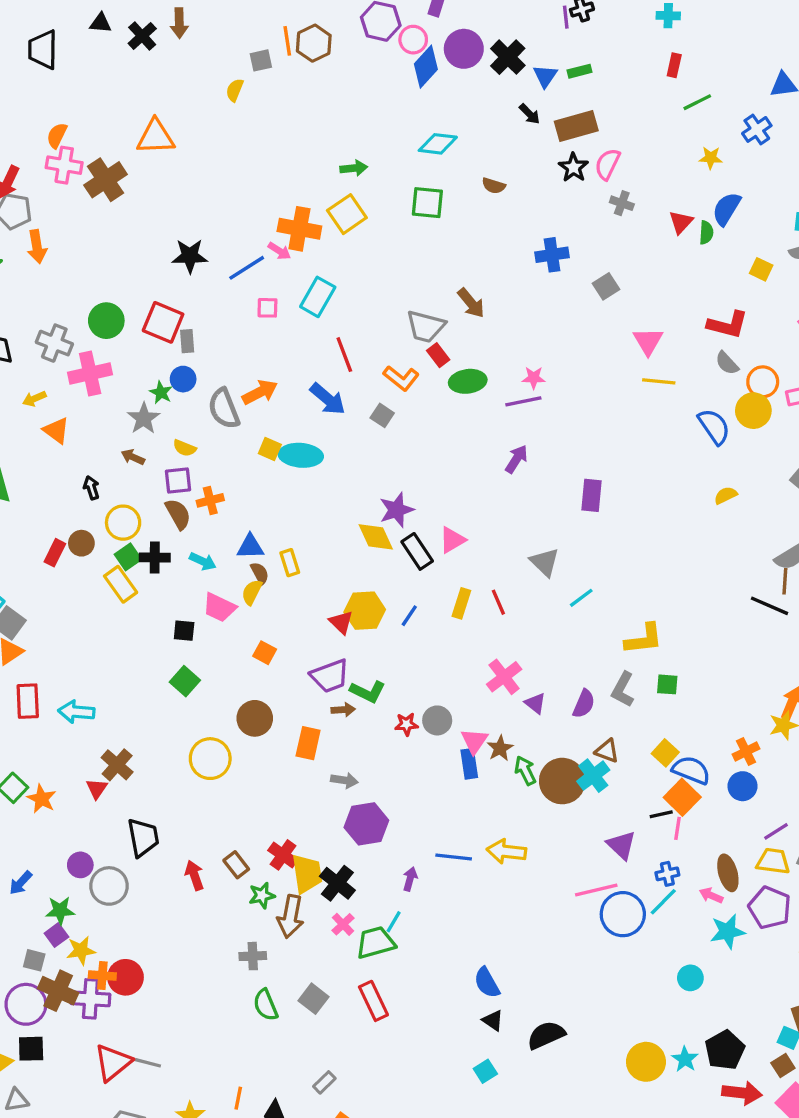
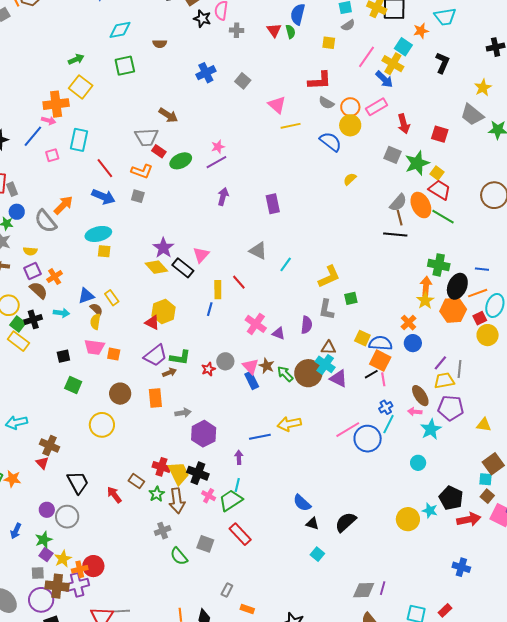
yellow square: (270, 449) -> (104, 251), moved
pink trapezoid: (219, 607) -> (94, 347), moved
blue line: (409, 616) -> (210, 309), moved
purple triangle: (621, 845) -> (339, 378), moved

